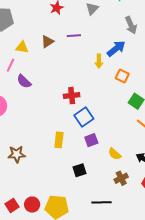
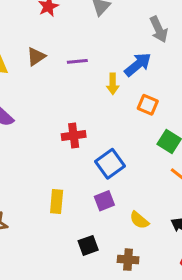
purple line: (74, 36) -> (77, 61), moved
blue square: (84, 117) -> (110, 164), moved
brown cross: (121, 178) -> (128, 260), moved, turned 32

